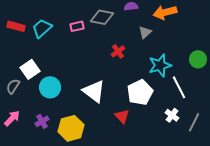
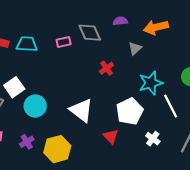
gray diamond: (102, 17) -> (90, 33), turned 55
cyan trapezoid: (42, 28) -> (27, 44), turned 45
white cross: (172, 115) -> (153, 139), moved

